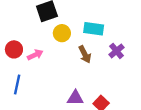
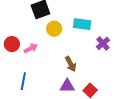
brown arrow: (85, 54) -> (71, 64), moved
blue line: (17, 85) -> (23, 81), moved

